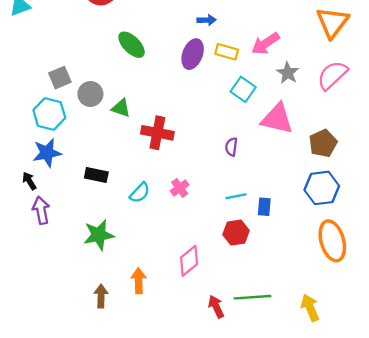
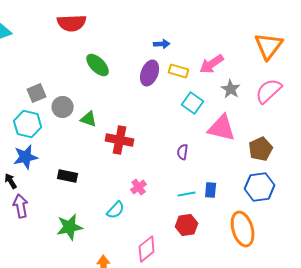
cyan semicircle: (140, 193) -> (116, 210), moved
blue rectangle: (264, 207) -> (211, 190), moved
orange ellipse: (332, 241) -> (243, 229), moved

